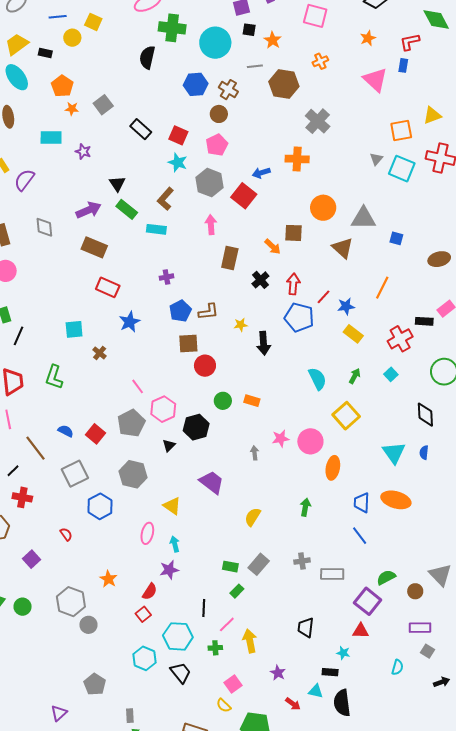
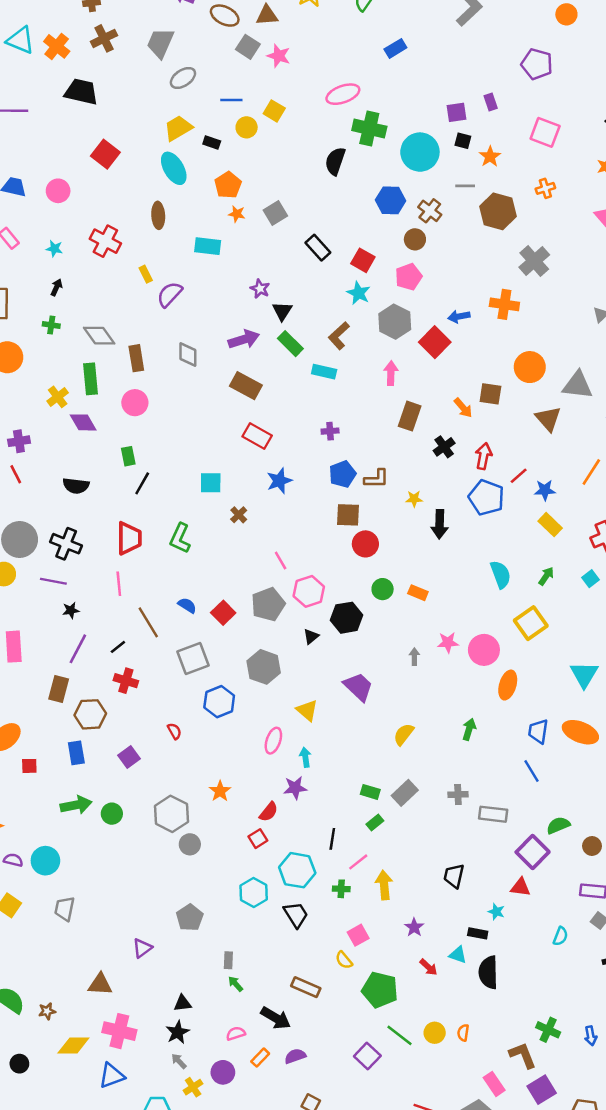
purple star: (83, 152) -> (260, 289), moved

